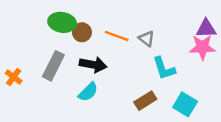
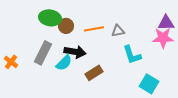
orange line: (117, 36) -> (94, 29), turned -30
gray triangle: (147, 39) -> (118, 31), turned -48
cyan semicircle: (88, 92) -> (64, 63), moved
brown rectangle: (145, 101) -> (94, 73), moved

